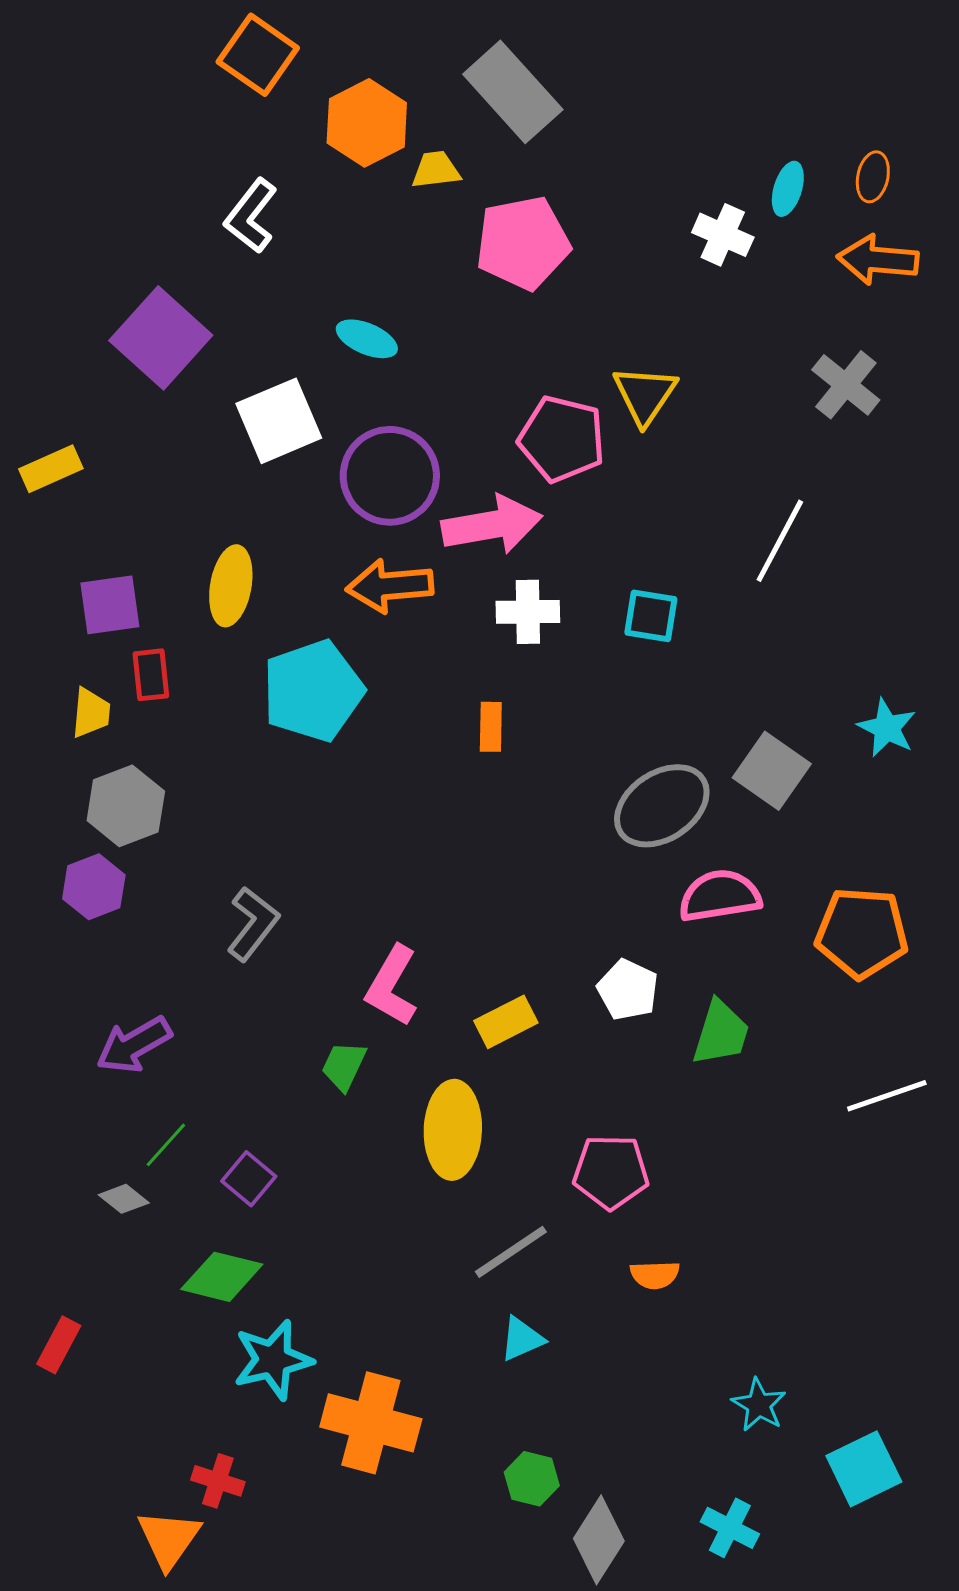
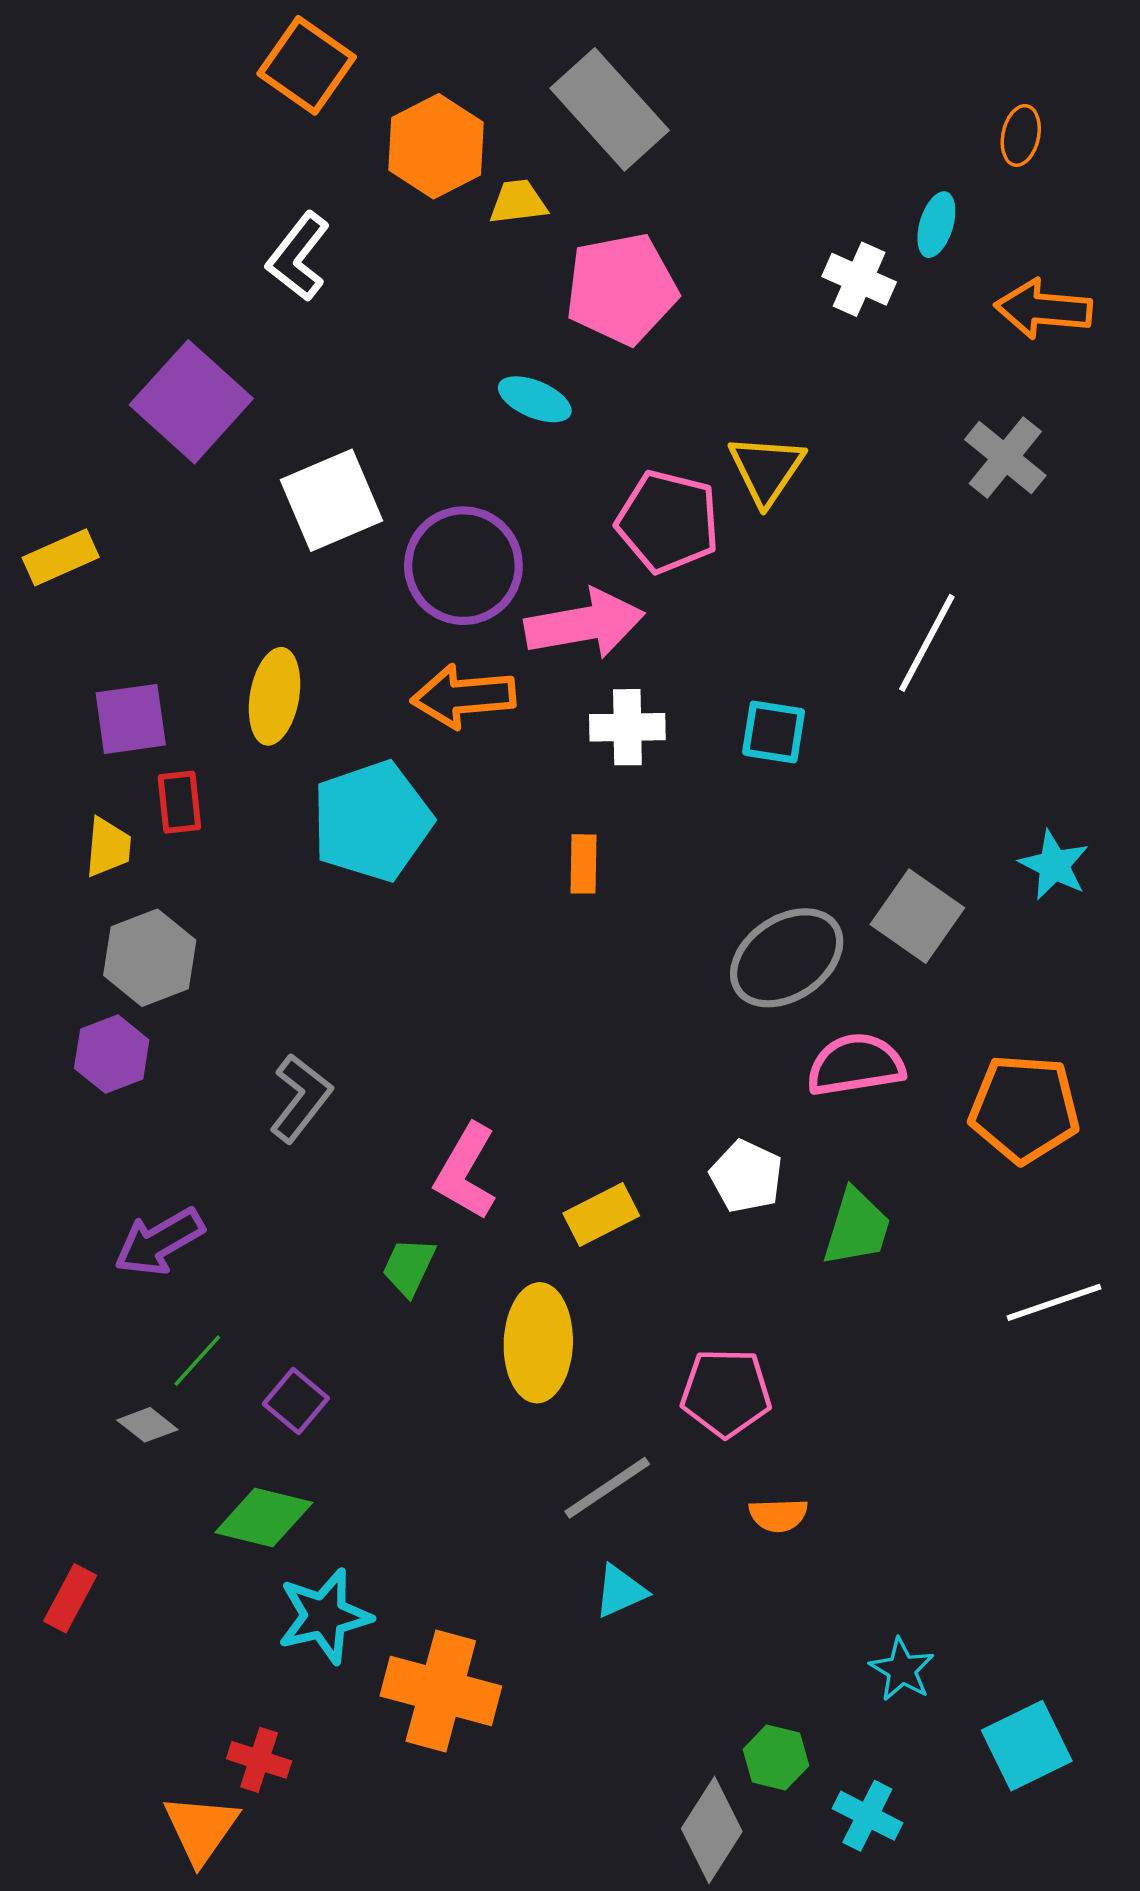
orange ellipse: (873, 177) -> (1021, 135), moved
cyan ellipse: (367, 339) -> (535, 399), moved
green hexagon: (532, 1479) -> (776, 1758), moved

